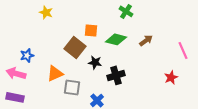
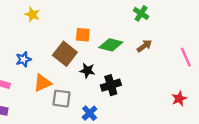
green cross: (126, 11) -> (141, 13), moved
blue star: (27, 55) -> (23, 59), moved
red star: (171, 77) -> (179, 99), moved

